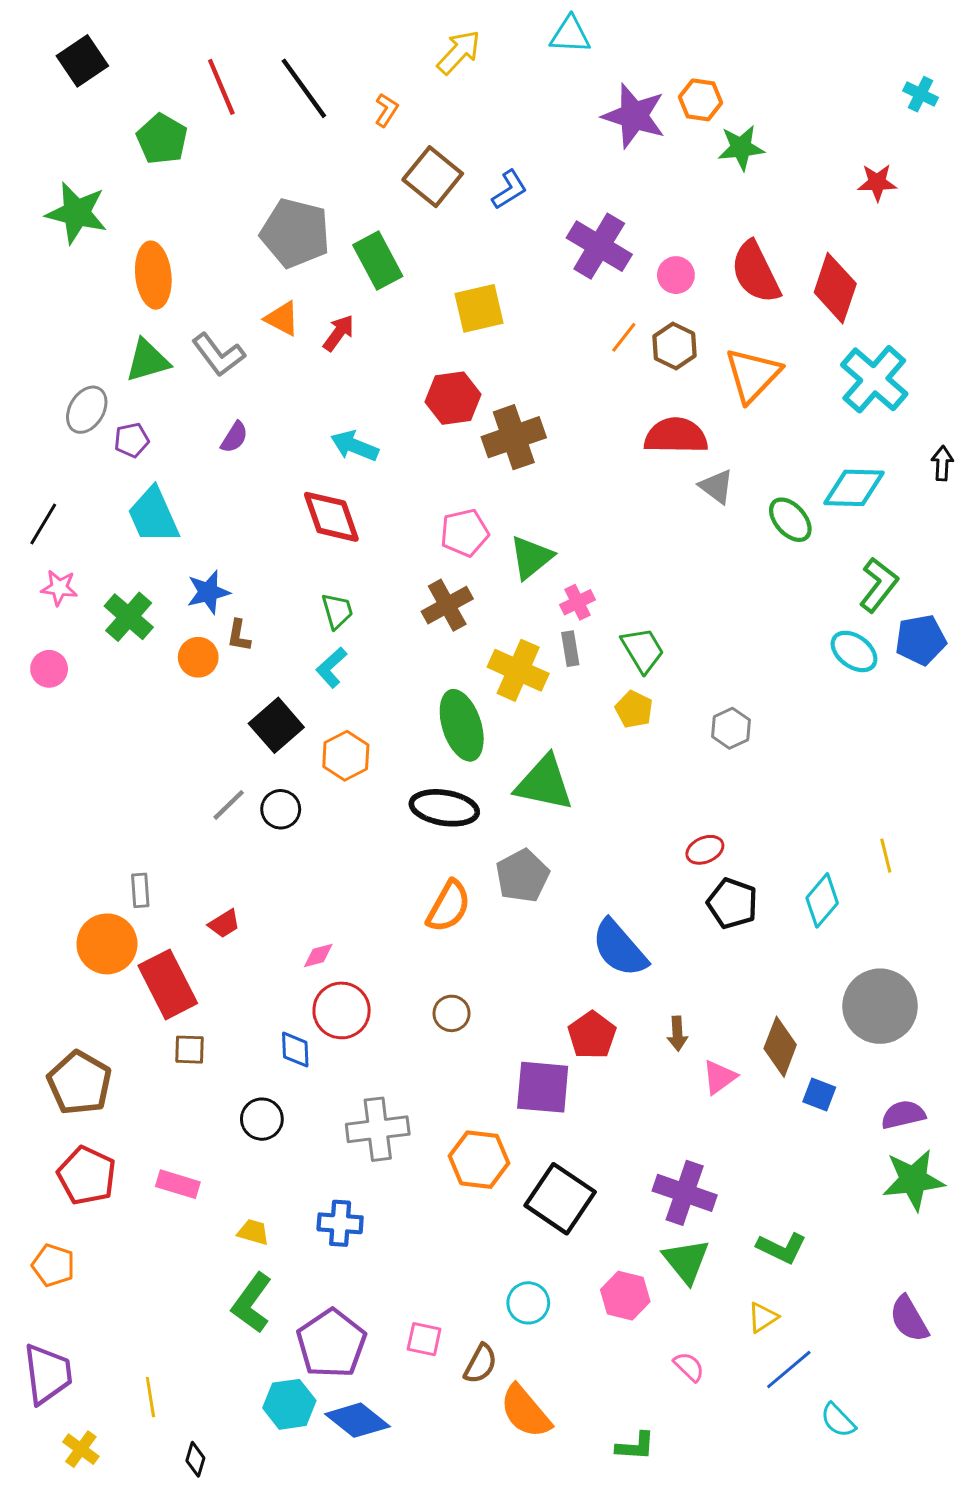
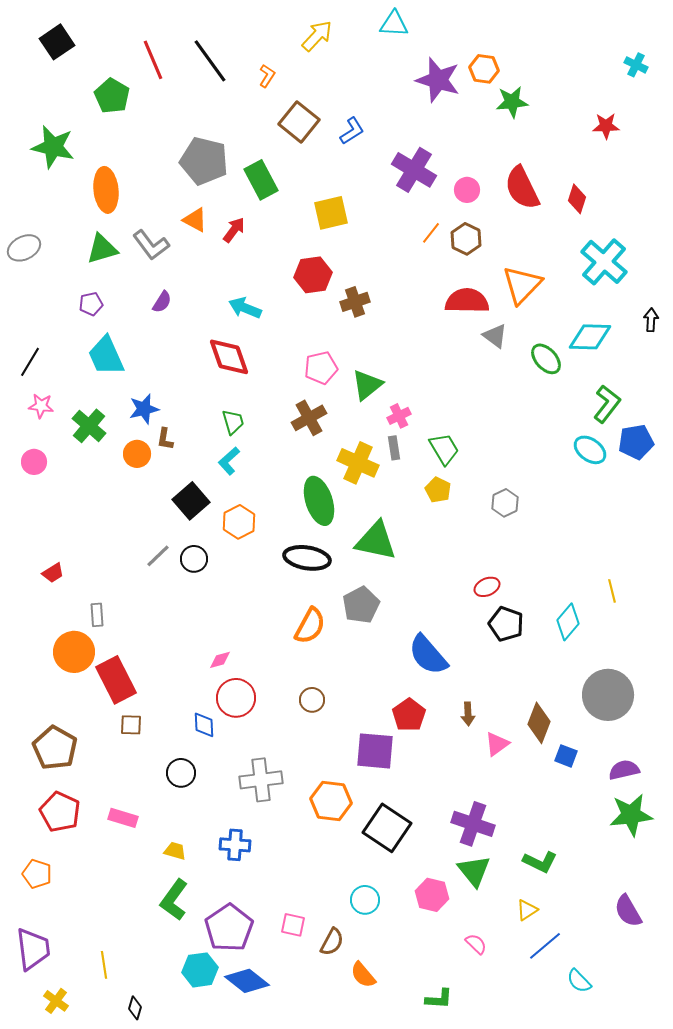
red diamond: (835, 288) -> (577, 199), size x0.6
orange triangle: (753, 375) -> (522, 285), moved
gray ellipse: (87, 410) -> (24, 248), moved, turned 32
brown cross: (514, 437) -> (355, 302), size x0.7
red trapezoid: (224, 924) -> (53, 573), moved
orange semicircle: (525, 1412) -> (363, 975), size x0.7

